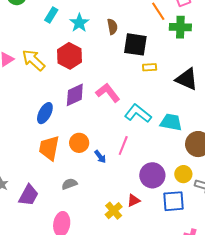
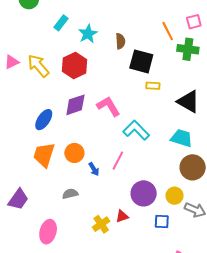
cyan trapezoid: (171, 122) -> (182, 138), moved
gray semicircle: (69, 184) -> (70, 194), moved
blue square: (174, 201) -> (162, 221), size x0.7

